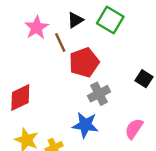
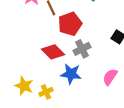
red diamond: (20, 97) -> (53, 52), moved, turned 70

